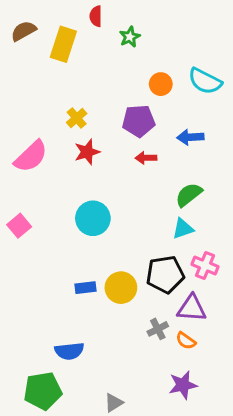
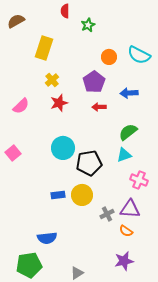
yellow rectangle: (63, 44) -> (44, 48), moved
purple pentagon: (139, 121) -> (94, 82), turned -30
pink semicircle: (31, 156) -> (21, 106), size x0.7
black pentagon: (165, 274) -> (89, 163), moved
gray cross: (158, 329) -> (107, 214), moved

